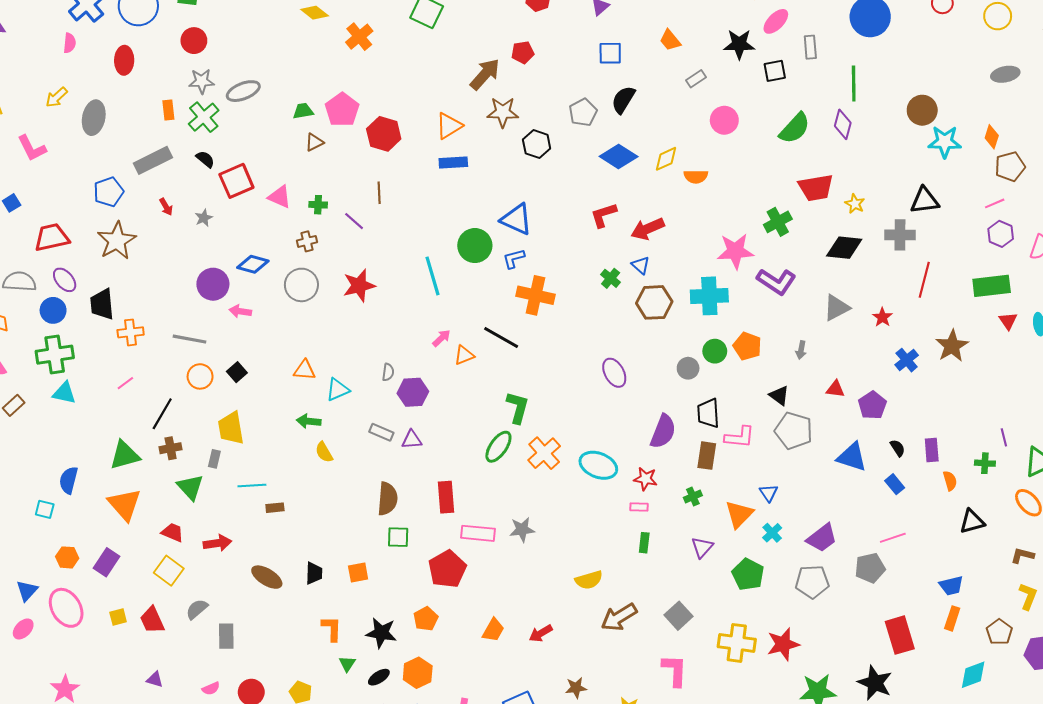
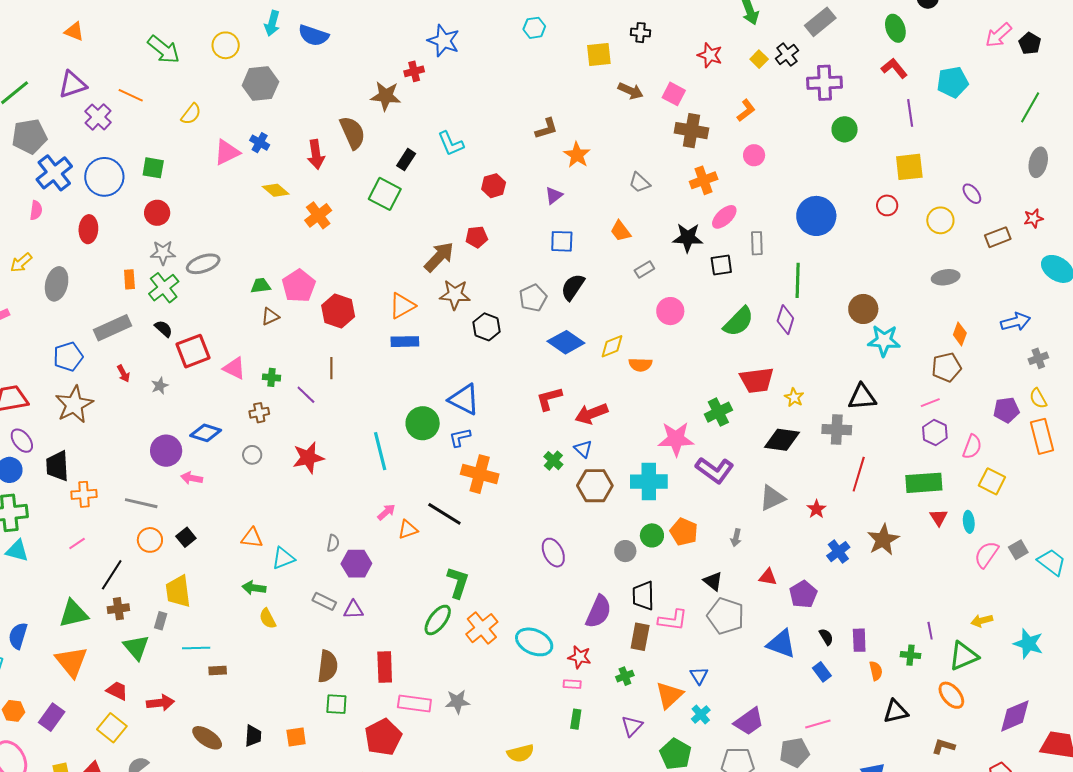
orange diamond: (992, 137) -> (960, 334), moved
gray circle: (301, 285) -> (252, 455), size x0.6

